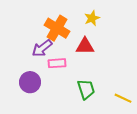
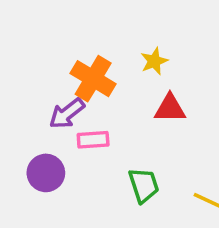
red triangle: (85, 46) -> (170, 108), moved

